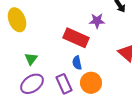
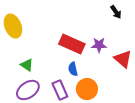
purple star: (97, 21) -> (99, 45), moved
green triangle: (31, 59) -> (27, 65), turned -32

